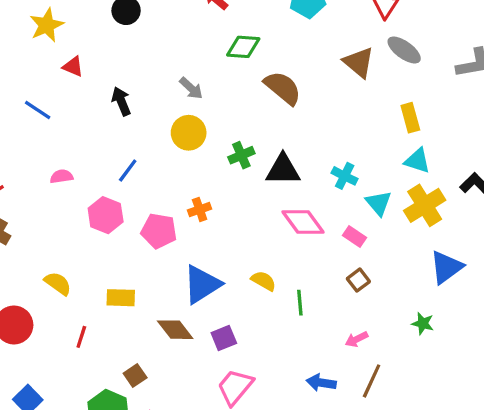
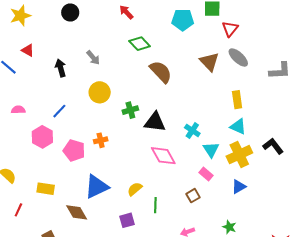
green diamond: (243, 47) -> (140, 44), turned 35
red triangle: (73, 67) -> (28, 50), moved
gray arrow: (191, 88) -> (93, 58), moved
pink rectangle: (354, 236) -> (206, 174), moved
blue triangle: (446, 267) -> (239, 187), moved, size x0.7
yellow semicircle: (264, 281) -> (135, 189), turned -77
purple square: (224, 338) -> (127, 220), moved

